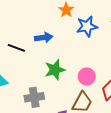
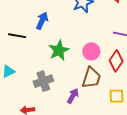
blue arrow: (44, 37) -> (42, 21), turned -48

